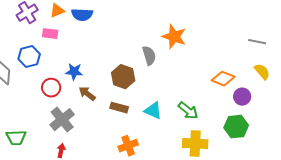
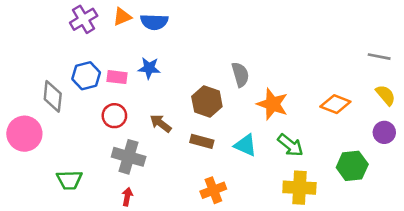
pink rectangle: (50, 34) -> (117, 77), moved
orange star: (174, 37) -> (272, 104), moved
blue star: (74, 72) -> (149, 68), moved
purple circle: (242, 97) -> (384, 132), moved
gray cross: (62, 120) -> (129, 157), turned -35

